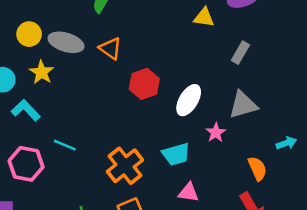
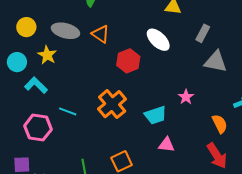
yellow circle: (29, 34) -> (26, 27), moved
white ellipse: (189, 100) -> (158, 40), moved, turned -75
gray triangle: (243, 105) -> (216, 62), moved, turned 30
orange cross: (125, 166) -> (112, 104), moved

